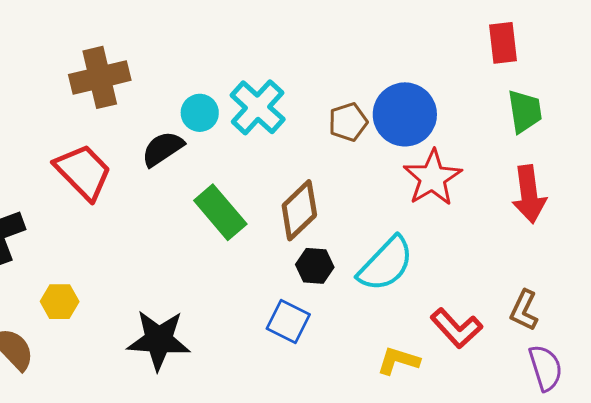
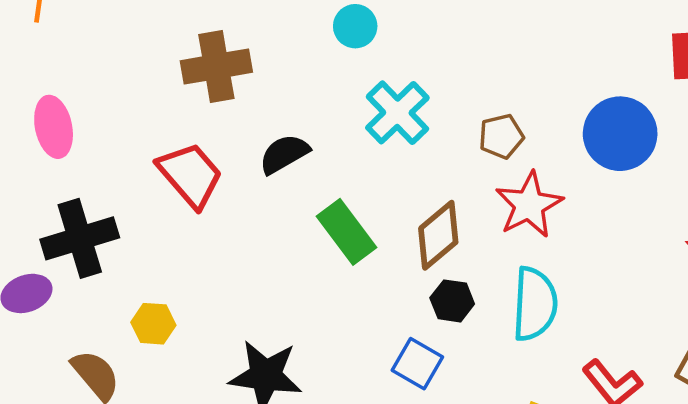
cyan circle: (200, 113) -> (355, 26), moved
blue circle: (405, 114) -> (620, 134), moved
red star: (433, 178) -> (529, 205), moved
cyan semicircle: (386, 264) -> (535, 304), turned -44

